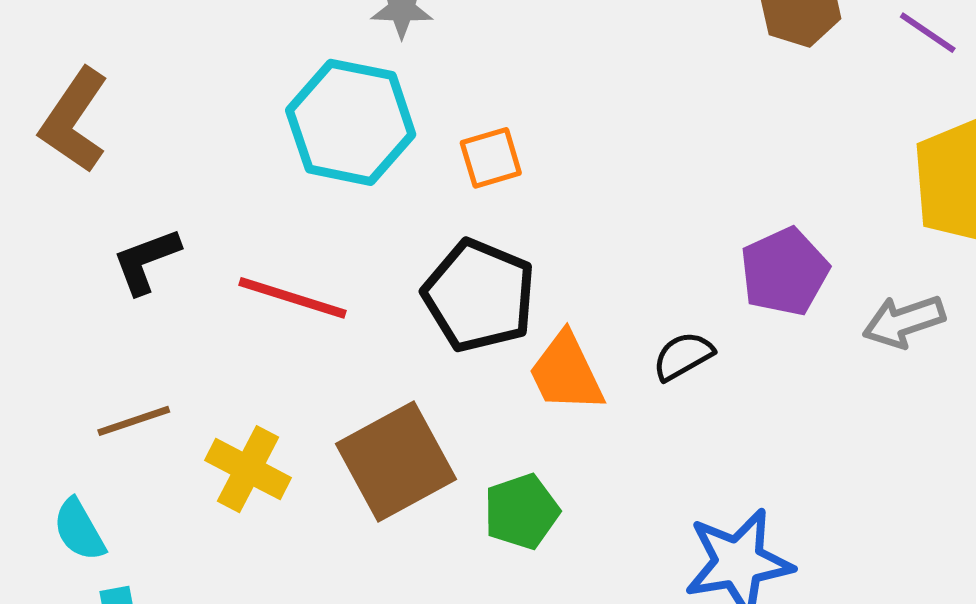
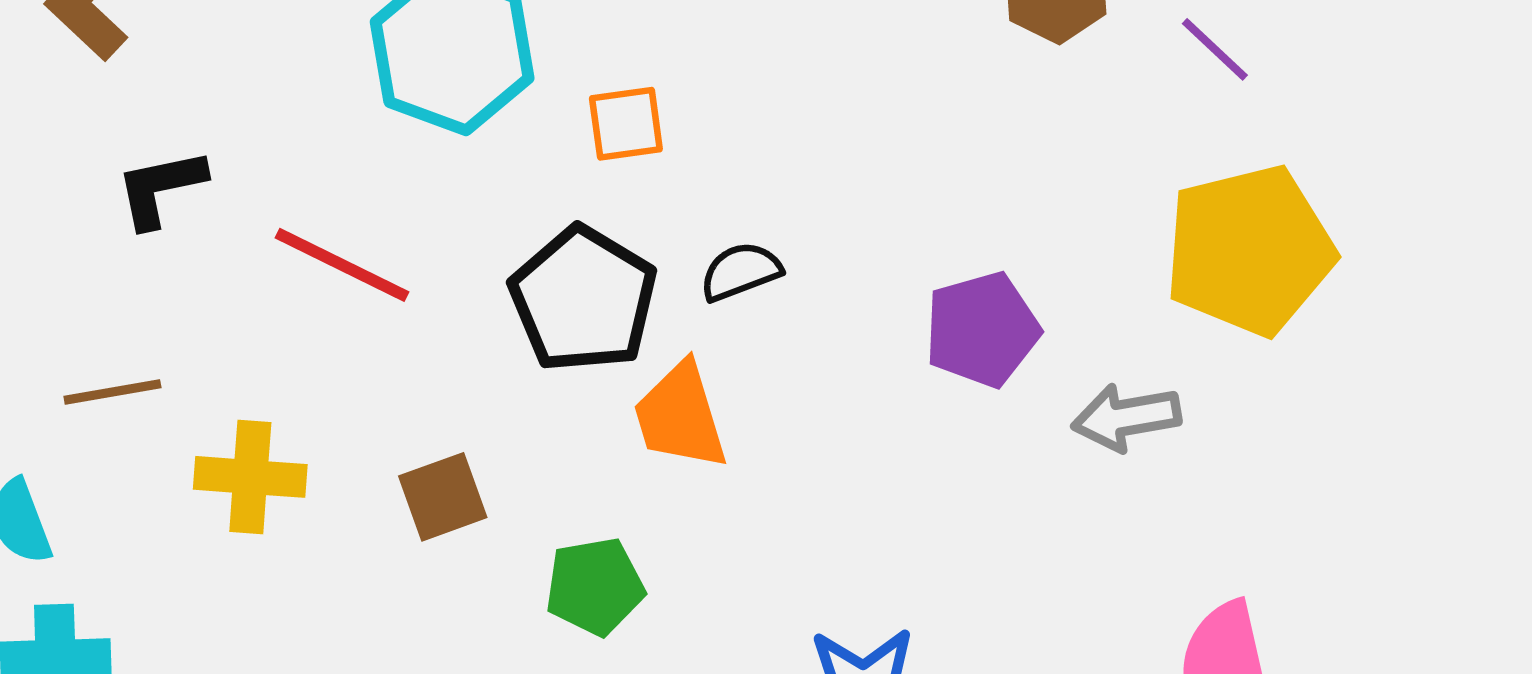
black semicircle: (683, 356) -> (741, 271), moved
brown square: (396, 462) -> (443, 497), size x0.6
yellow cross: (248, 469) -> (250, 477), turned -32

